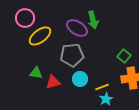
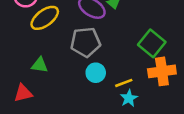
green square: (124, 56) -> (152, 43), size x1.5
red triangle: (53, 82) -> (23, 93), moved

